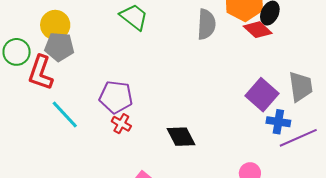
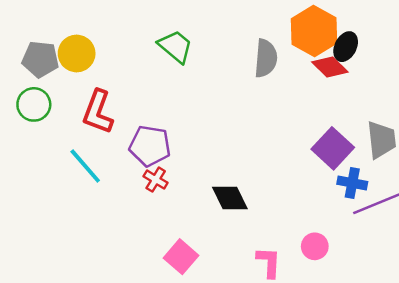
gray pentagon: (59, 47) -> (40, 59), moved
green circle: (17, 52) -> (34, 104), moved
red L-shape: (41, 73) -> (98, 112), moved

